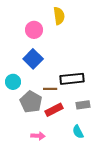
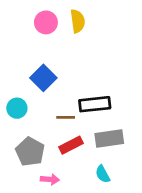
pink circle: (34, 30) -> (46, 22), moved
gray pentagon: (31, 102) -> (30, 152), moved
gray rectangle: (83, 105) -> (109, 138), size x1.5

